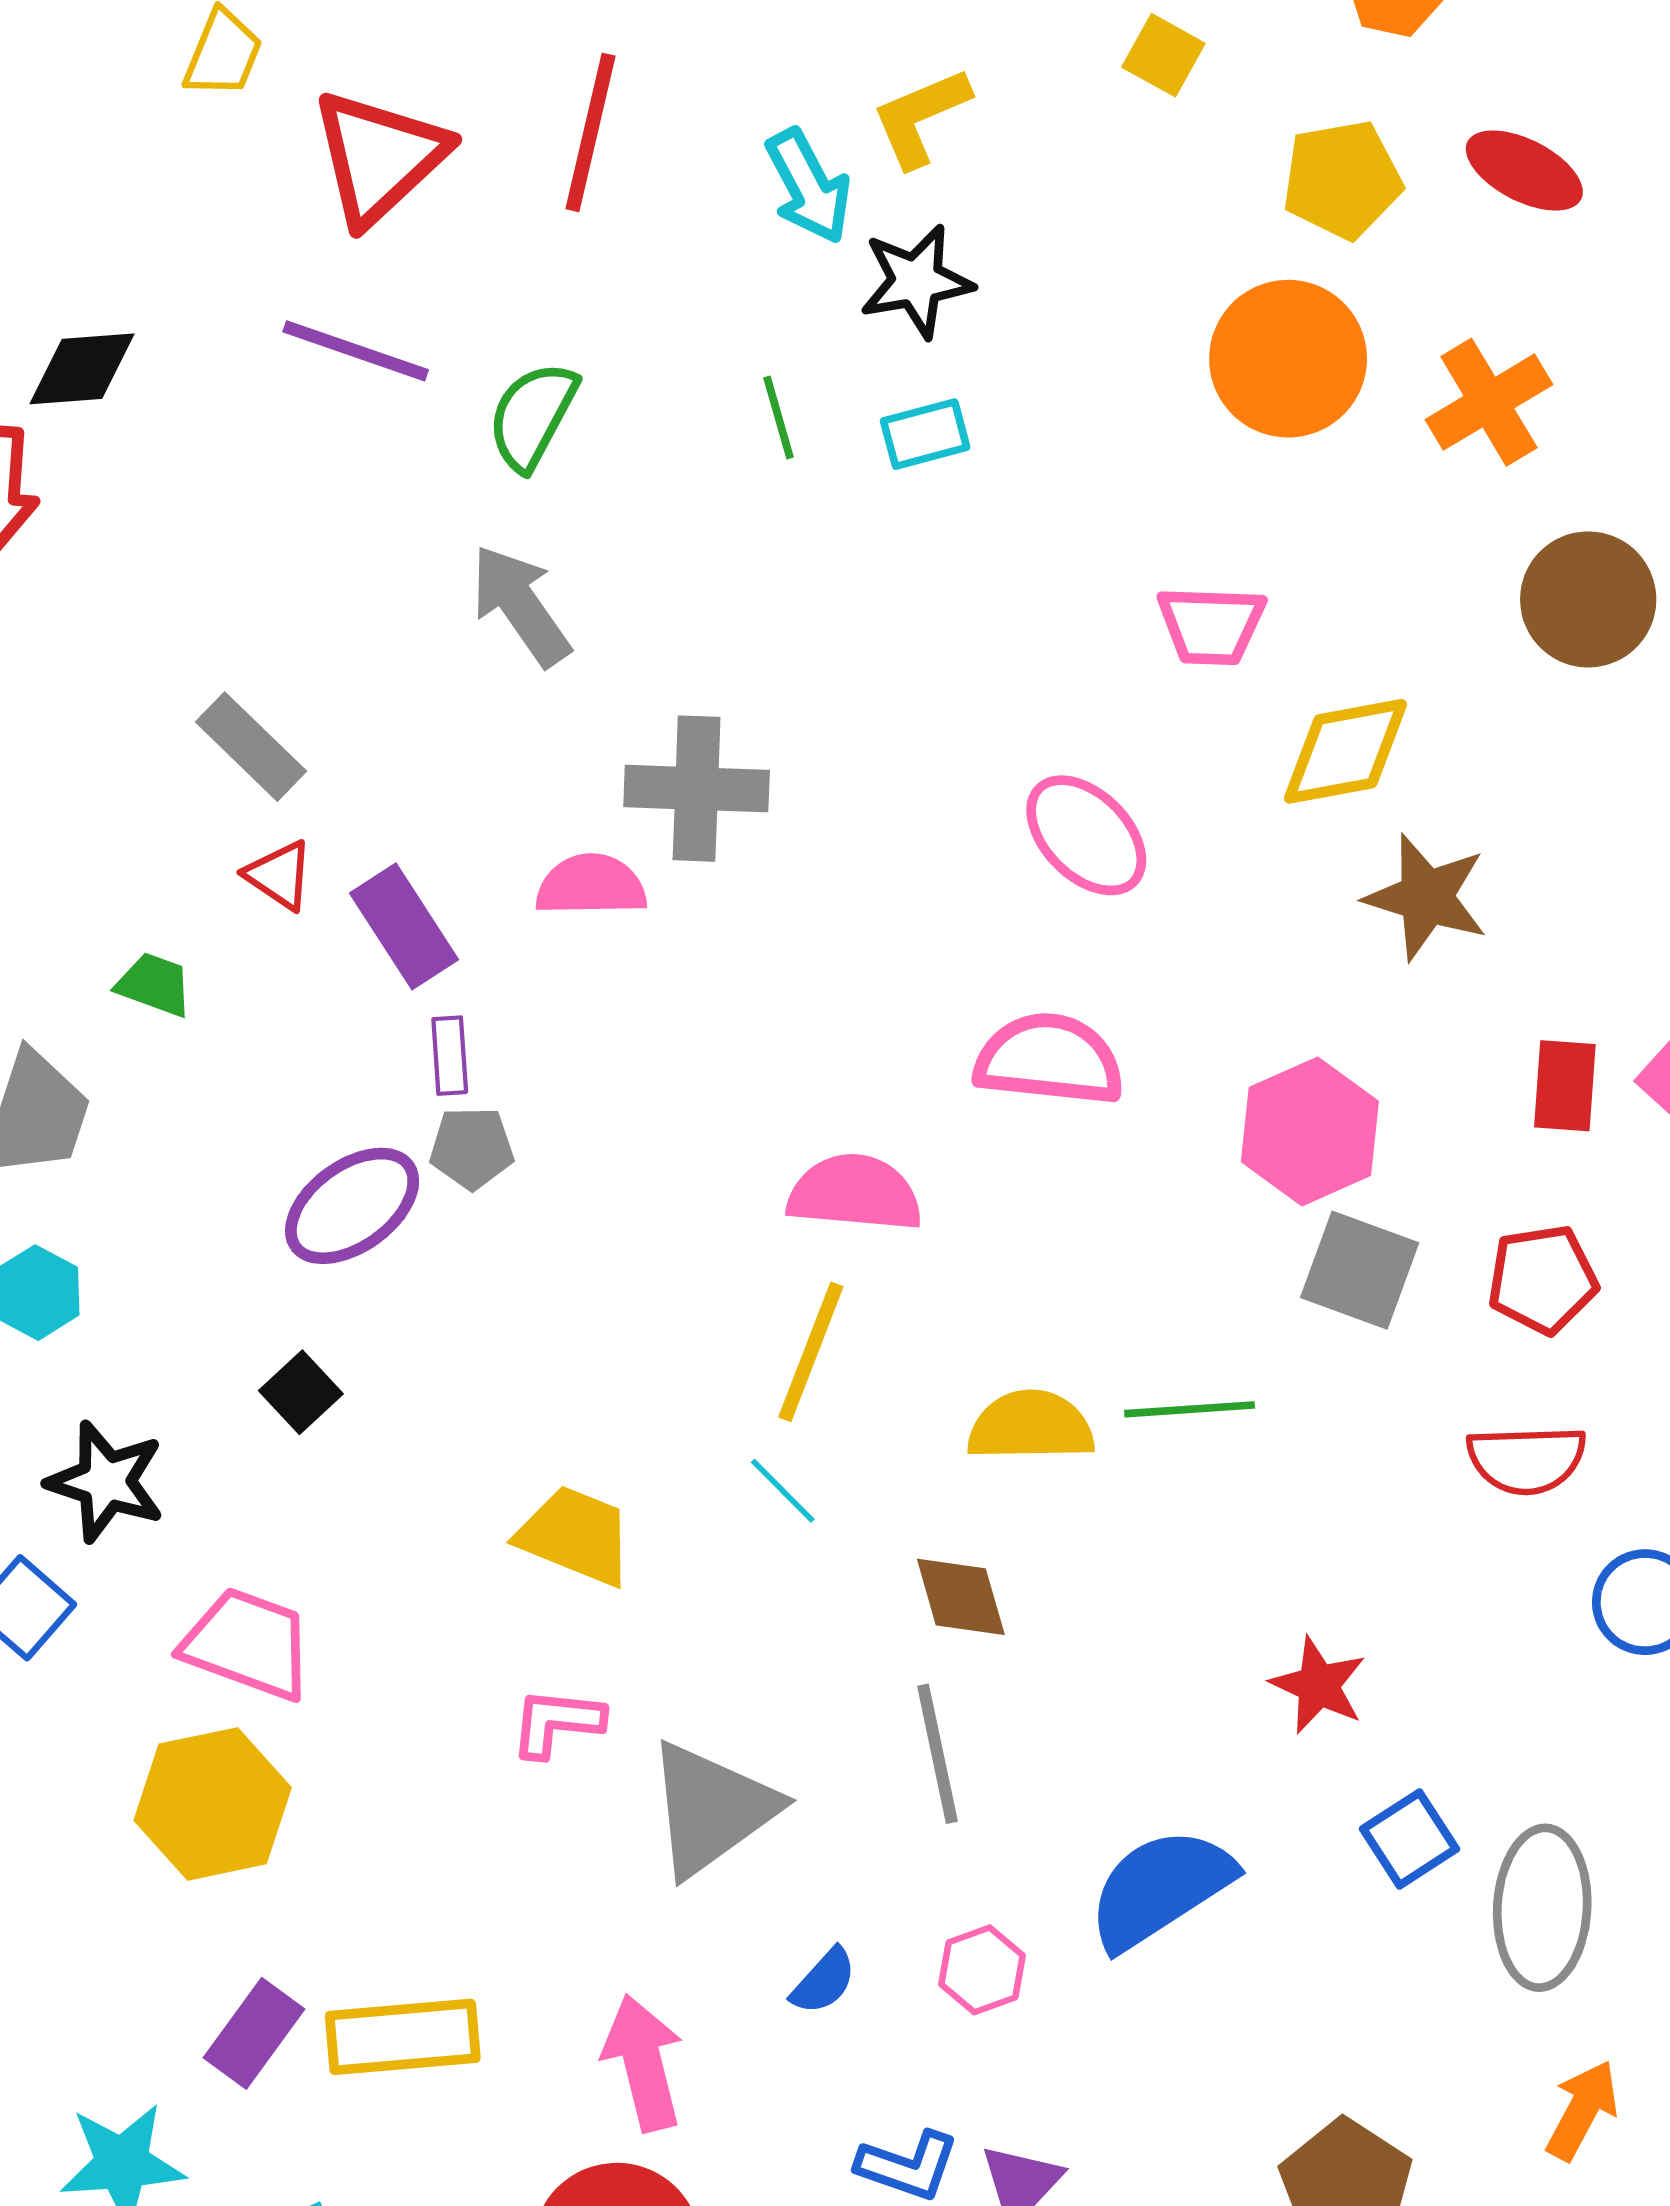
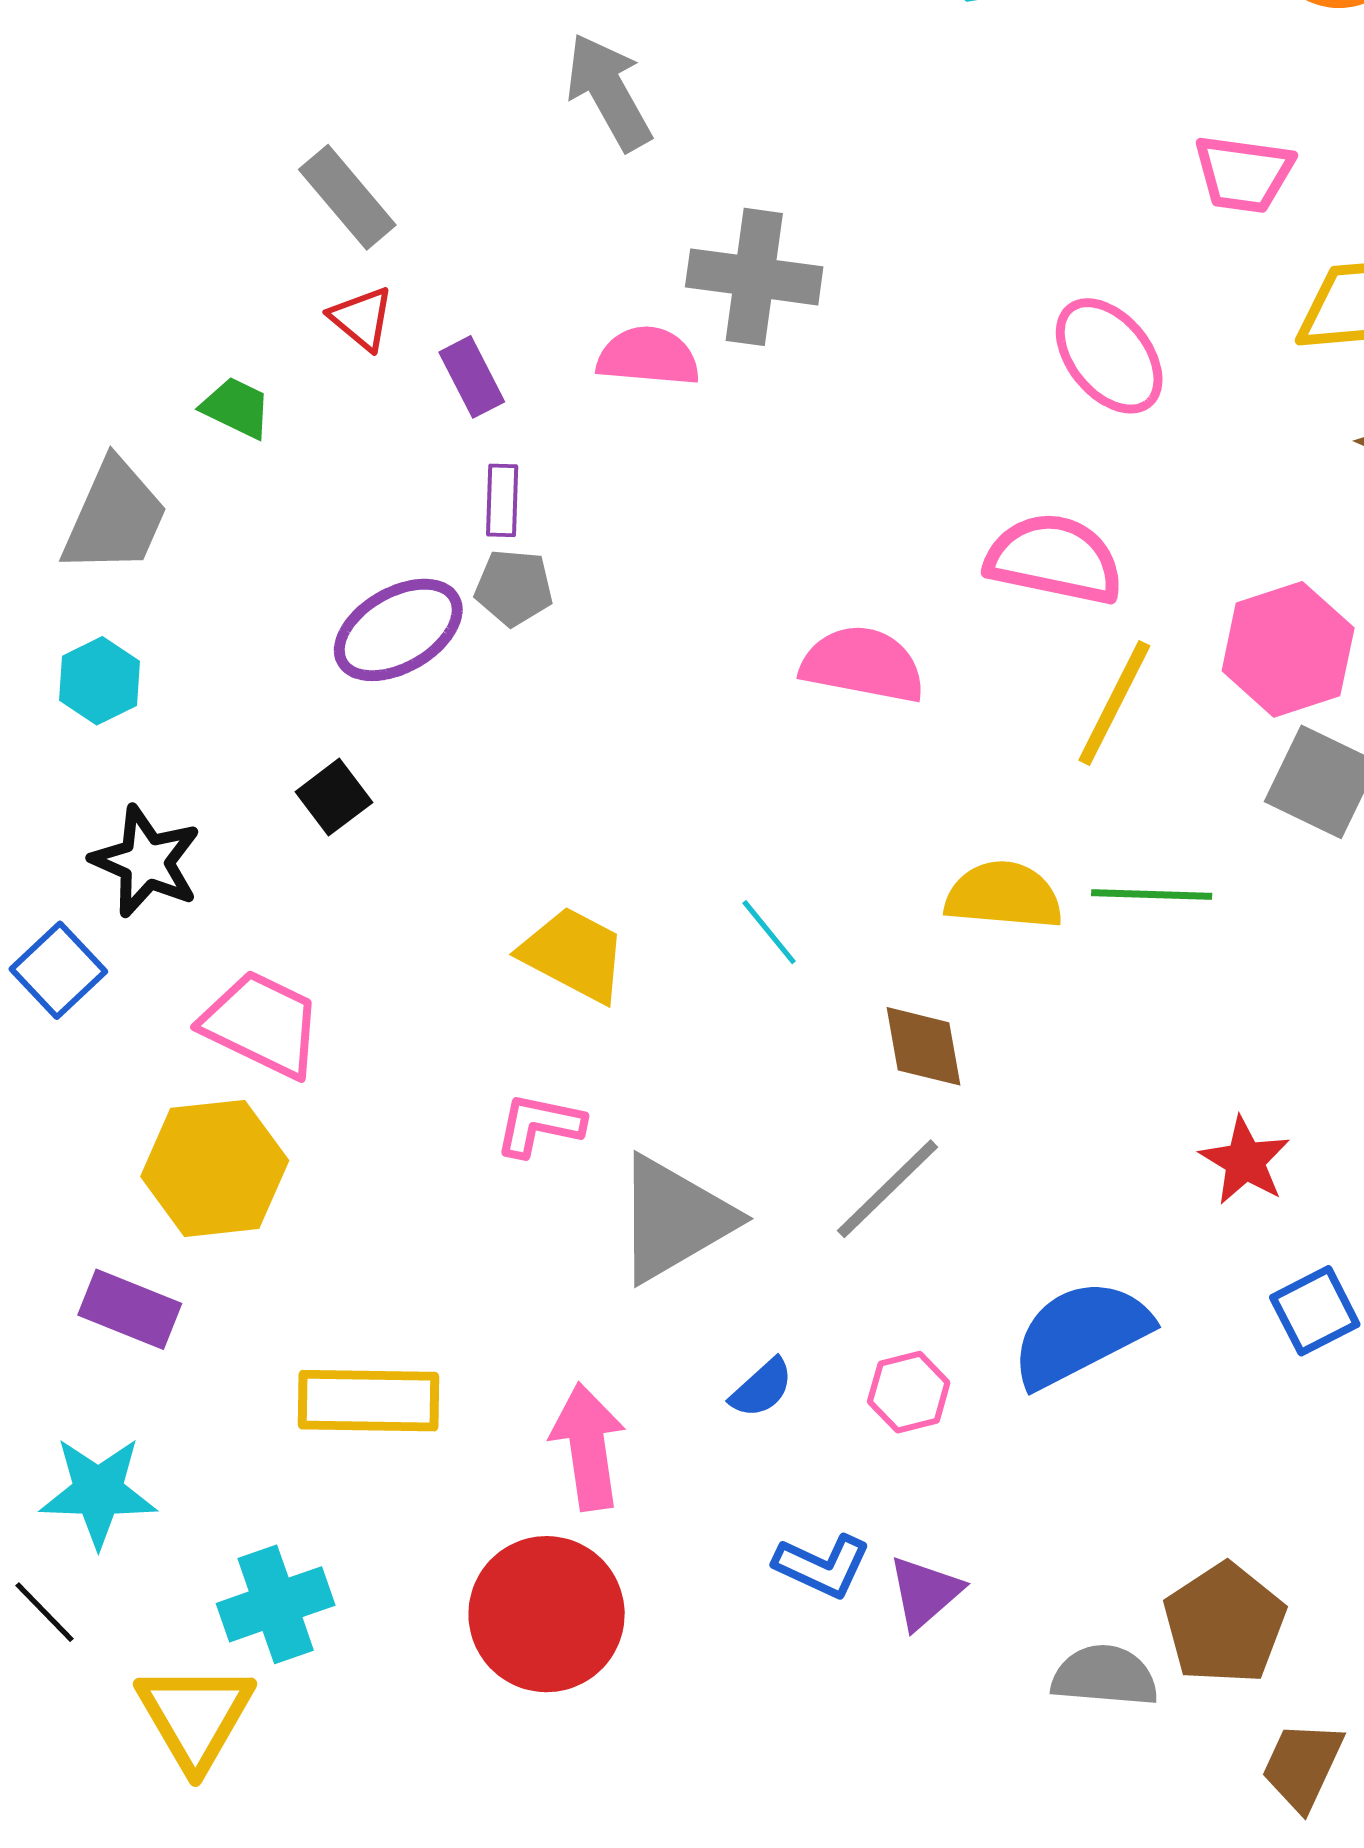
purple rectangle: (404, 926) -> (472, 377), size x0.7
yellow line: (811, 1352) -> (1114, 703), moved
gray line: (937, 1754) -> (887, 1189), turned 52
purple rectangle: (254, 2033) -> (130, 1309), moved, turned 70

